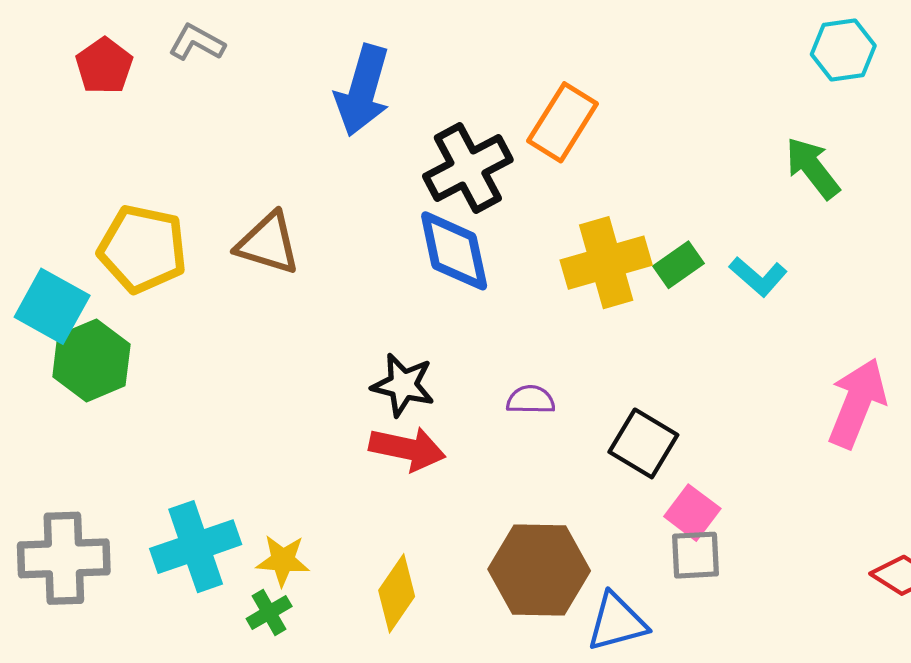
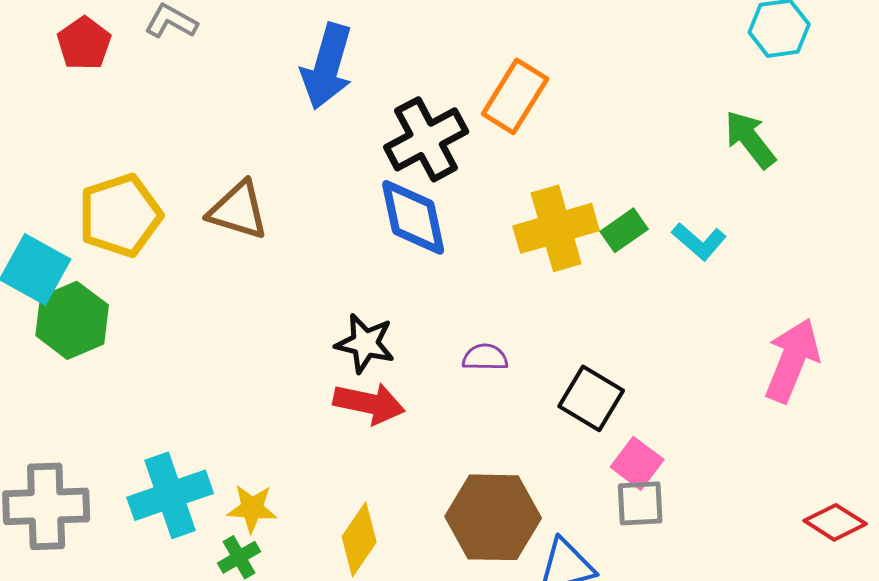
yellow pentagon: (142, 249) -> (120, 215), turned -30

